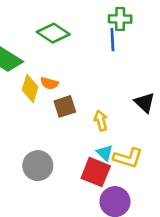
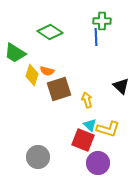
brown square: (65, 106) -> (59, 89), size x1.4
gray circle: (38, 166) -> (38, 157), moved

